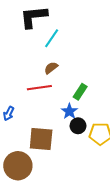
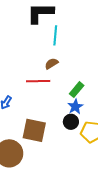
cyan line: (52, 38) -> (55, 35), turned -36
blue star: (69, 111) -> (75, 107), moved

